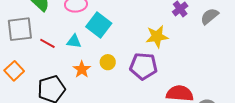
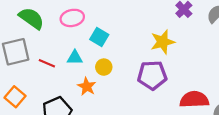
cyan square: (99, 25) -> (99, 37), size x0.7
yellow circle: (108, 62) -> (104, 67), moved

